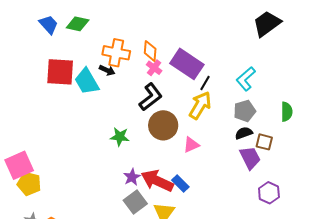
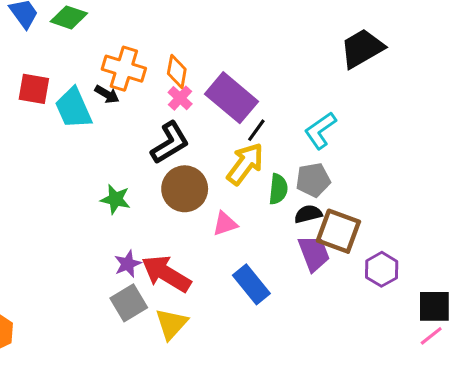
red square: (60, 72) -> (34, 89), size x0.7
green semicircle: (287, 112) -> (278, 189), moved
brown square: (264, 142) -> (338, 231), size x1.6
blue rectangle: (180, 184) -> (251, 284), moved, size x1.4
purple hexagon: (269, 193) -> (382, 269), moved

